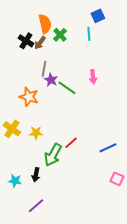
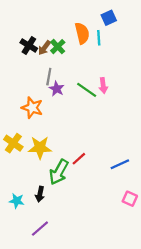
orange semicircle: (45, 24) -> (82, 33), moved
green cross: (60, 35) -> (58, 47), moved
green line: (67, 88) -> (87, 90), moved
yellow star: (36, 133) -> (40, 148), size x1.5

